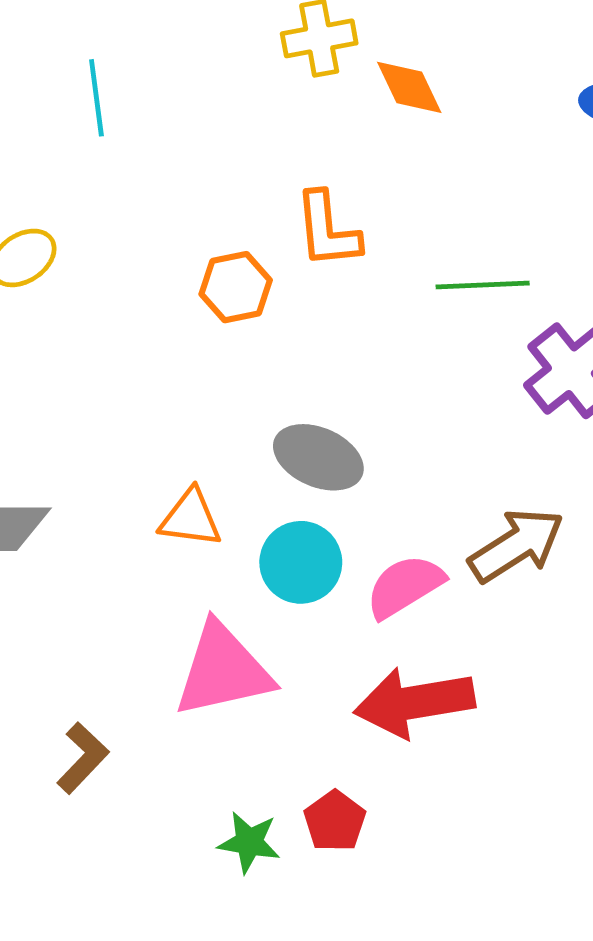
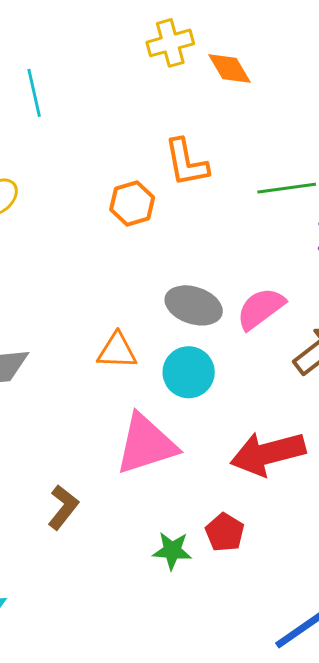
pink semicircle: (405, 586) -> (261, 308), moved

